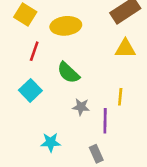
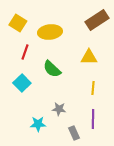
yellow triangle: (125, 49) -> (89, 57), moved
gray star: (81, 107) -> (59, 109), moved
purple line: (105, 121) -> (93, 119), moved

